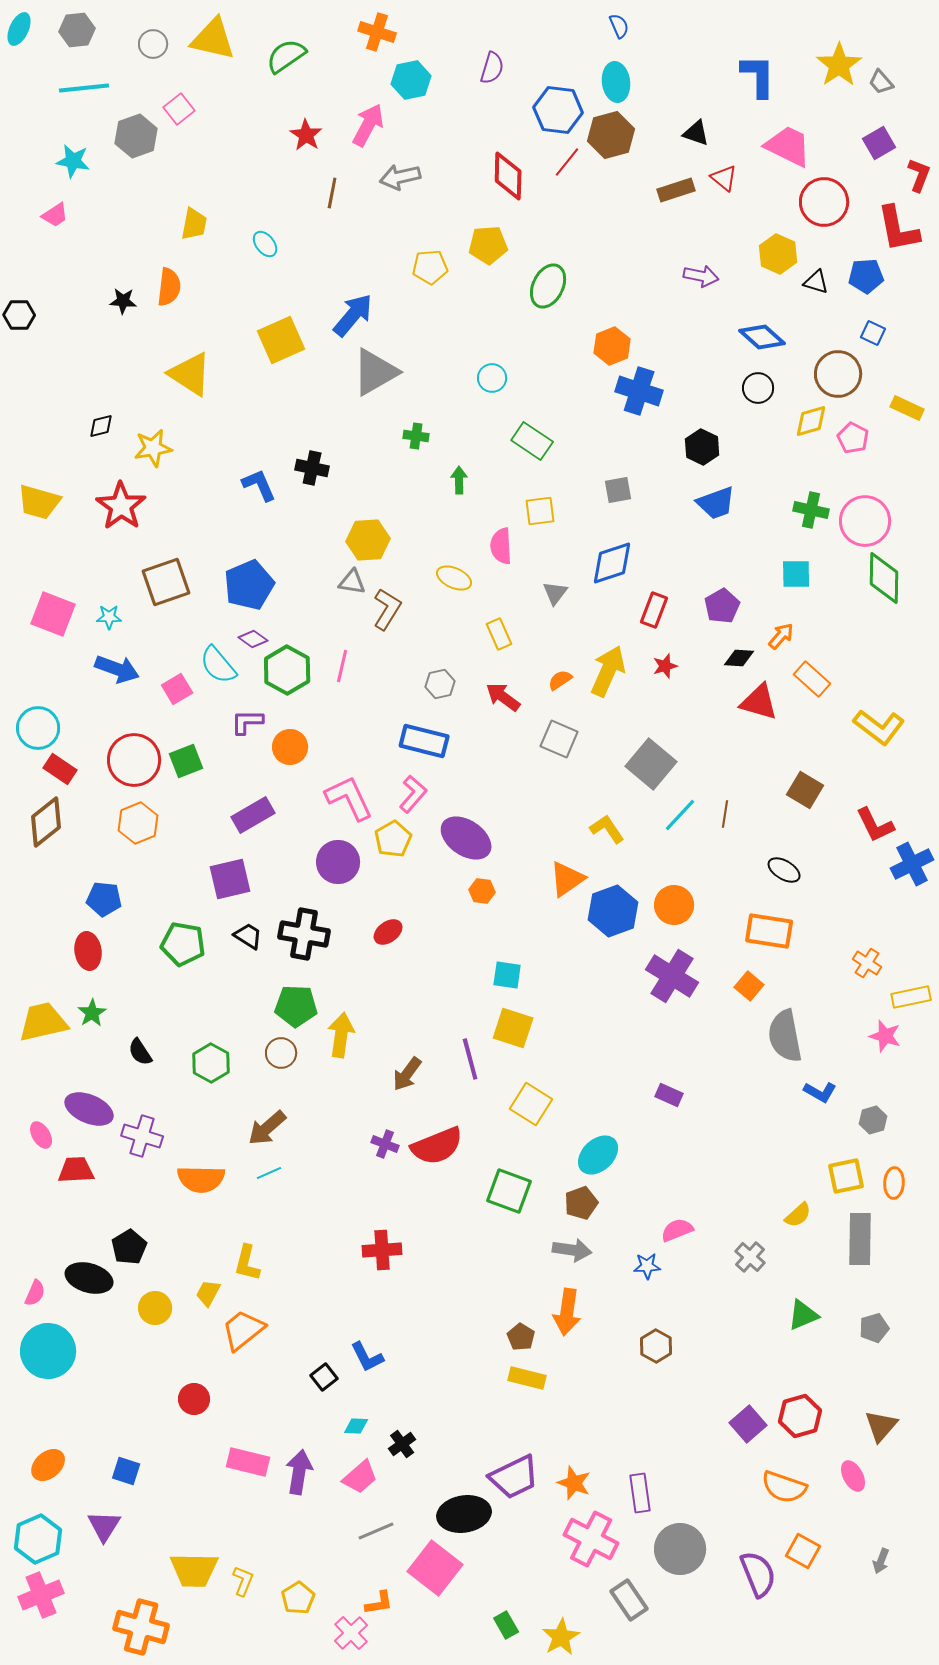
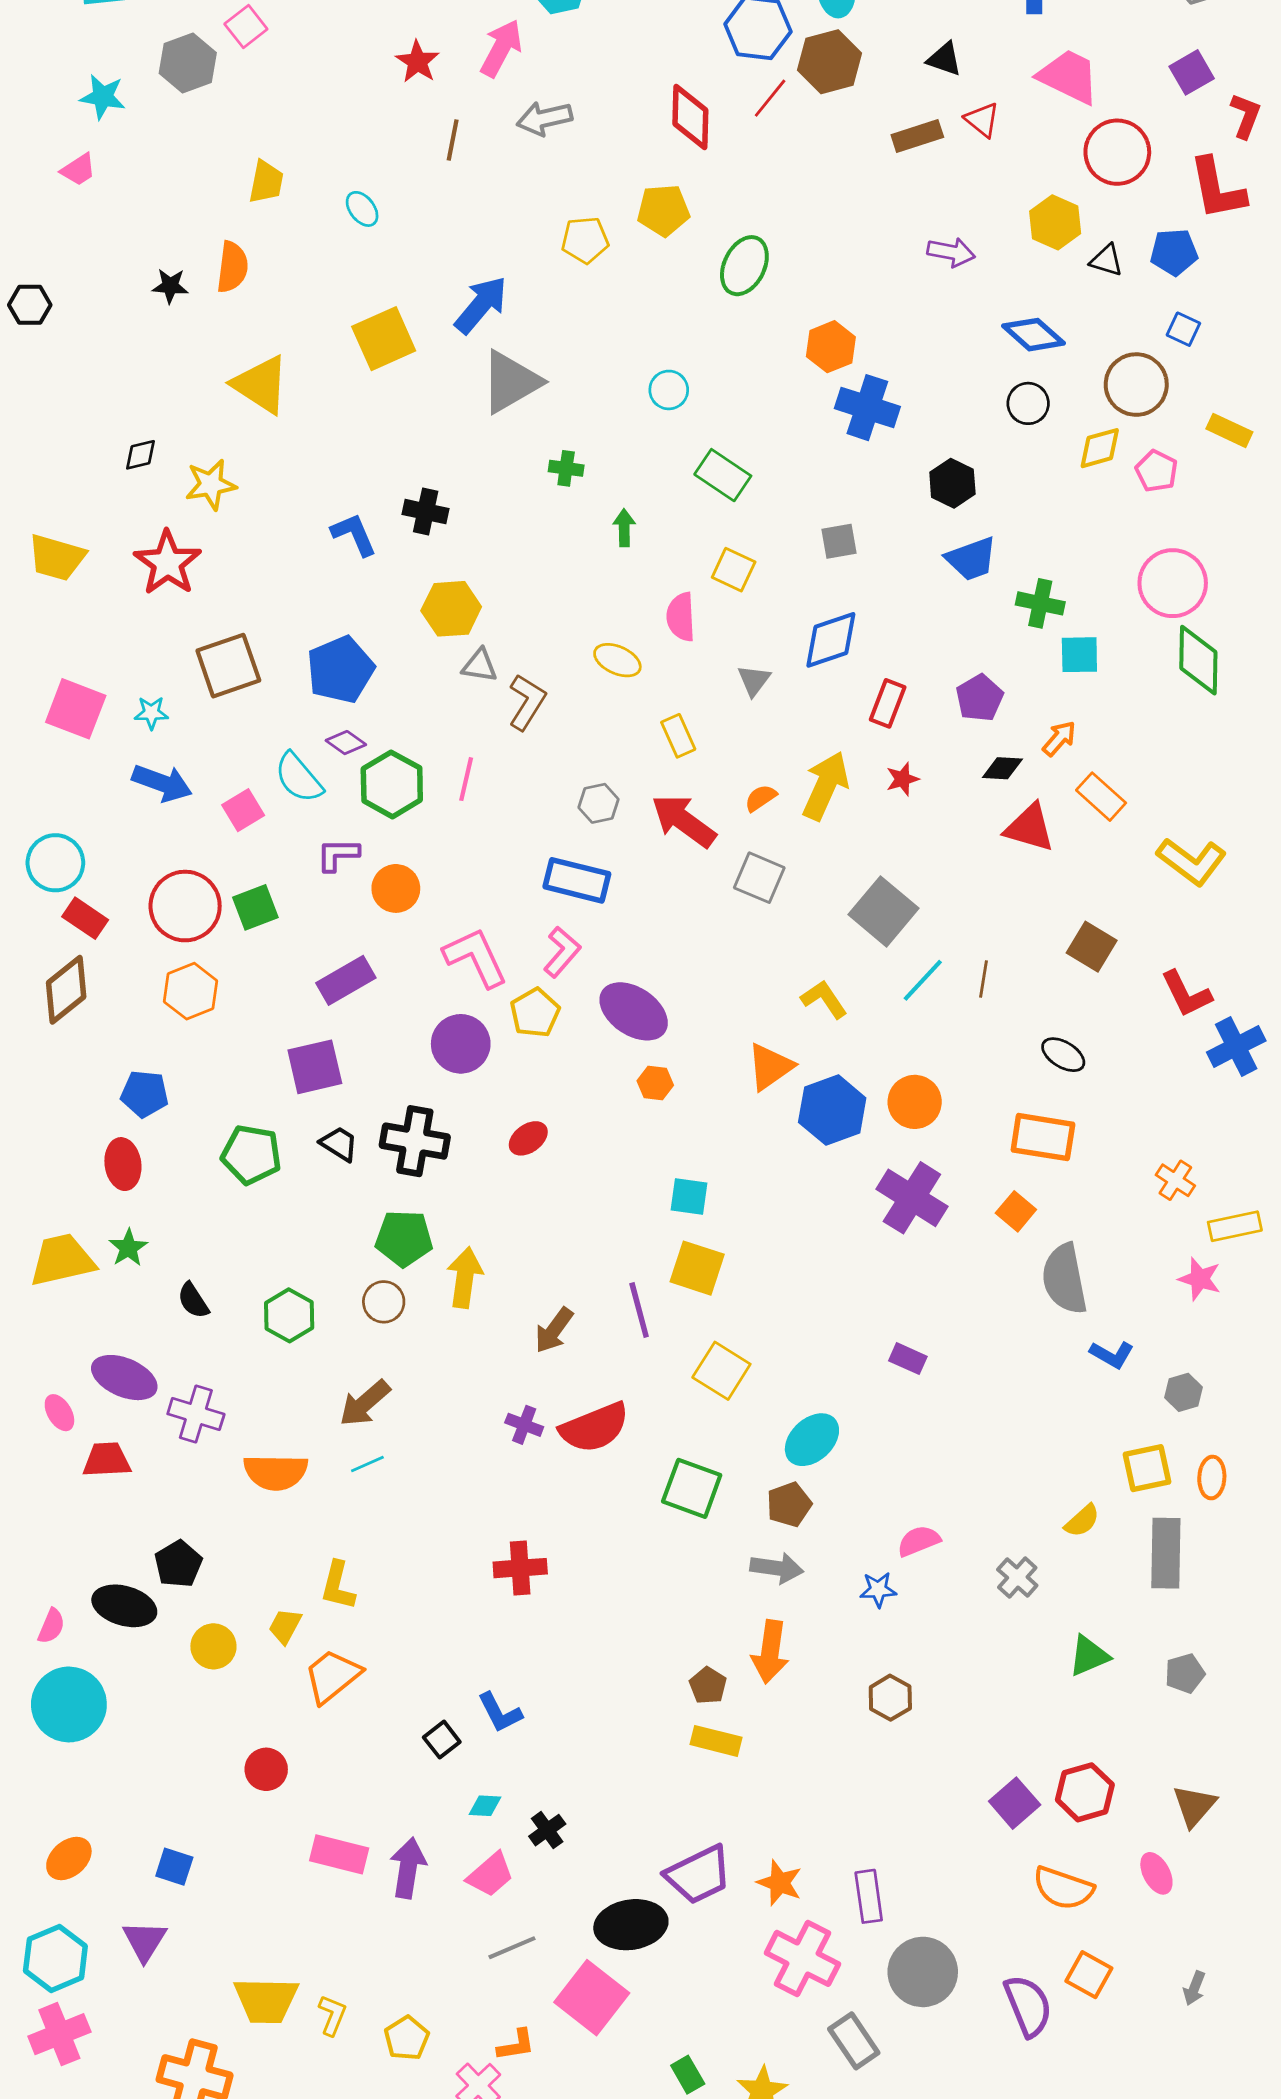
green cross: (811, 510) -> (1040, 603), moved
yellow square: (540, 511) -> (734, 570), turned 32
yellow hexagon: (368, 540) -> (451, 609), moved
red arrow: (503, 697) -> (684, 821), size x1.4

